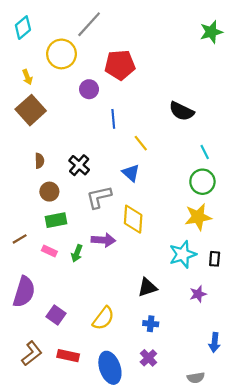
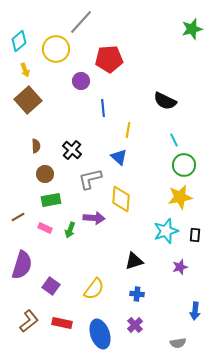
cyan diamond: (23, 28) -> (19, 41), moved
yellow line: (141, 143) -> (128, 130), turned 49
cyan line: (205, 152) -> (174, 140), moved

